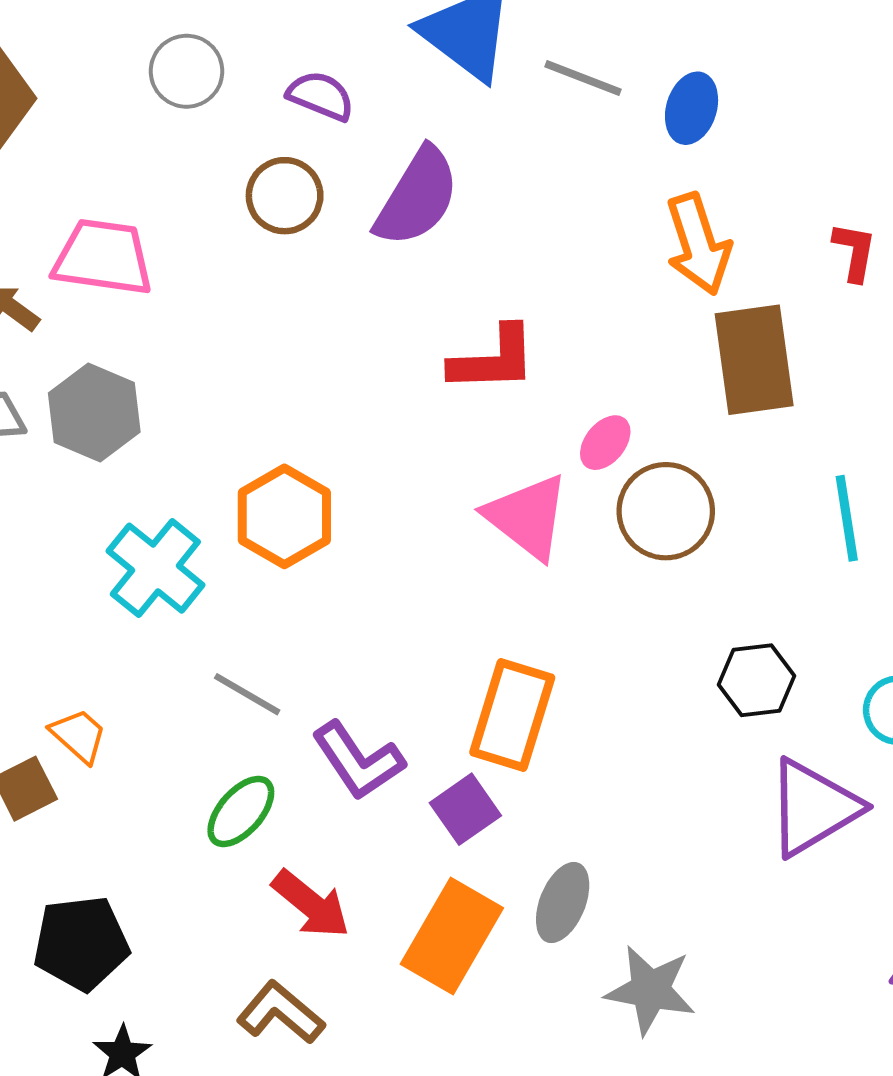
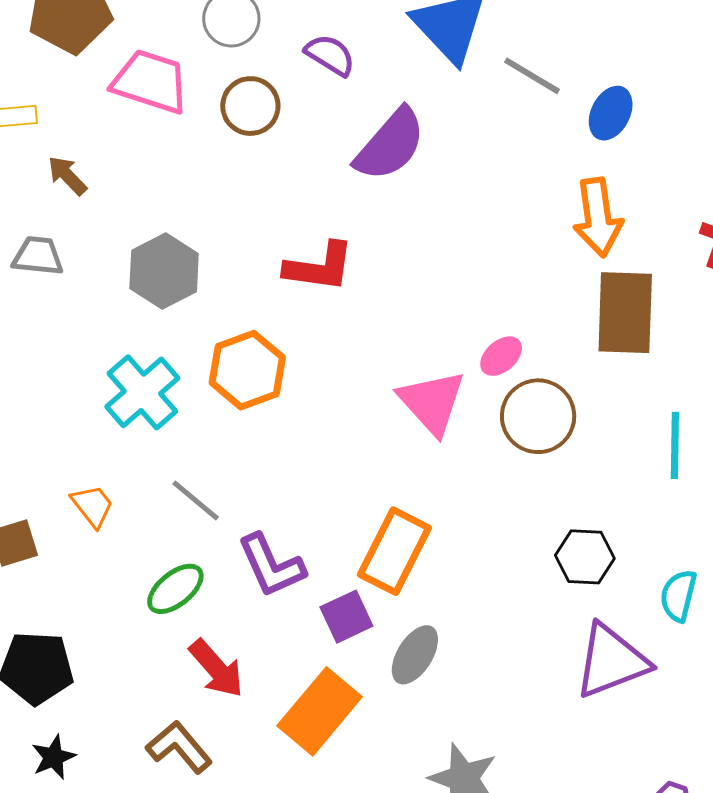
brown circle: (285, 196) -> (250, 106), moved
pink trapezoid: (103, 257) -> (150, 82), moved
red L-shape: (493, 359) -> (319, 267), moved
gray hexagon: (94, 412) -> (164, 271), moved
orange trapezoid: (79, 736) -> (92, 506), moved
gray ellipse: (563, 903) -> (415, 655), moved

